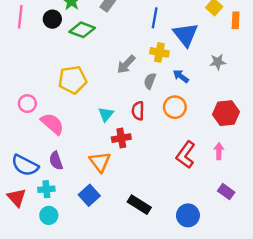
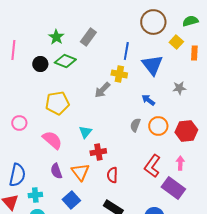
black circle: (52, 19) -> (40, 64), moved
yellow cross: (159, 52) -> (119, 74), moved
gray semicircle: (150, 81) -> (135, 125), moved
orange circle: (175, 107) -> (158, 126), moved
red semicircle: (138, 111) -> (112, 175), moved
pink semicircle: (52, 124) -> (52, 140), moved
purple semicircle: (56, 161) -> (56, 171), moved
blue semicircle: (25, 165) -> (17, 175), turned -105
purple rectangle: (226, 192) -> (173, 188), moved, size x1.6

